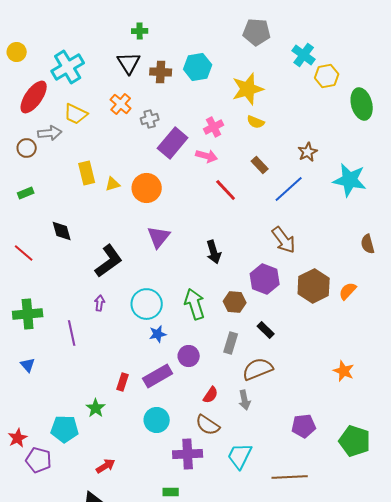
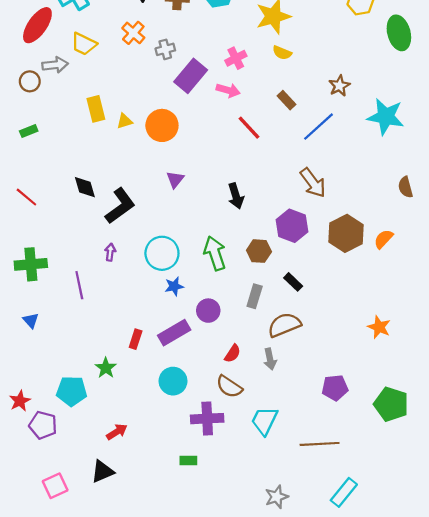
black diamond: (62, 231) -> (85, 187), moved
purple triangle: (159, 237) -> (175, 179), size x0.7

